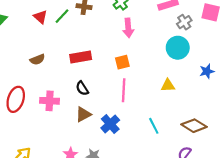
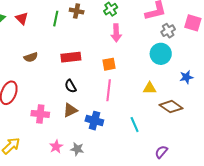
green line: (62, 16) -> (56, 19), turned -35
red triangle: (40, 17) -> (22, 18), moved
pink cross: (50, 101) -> (40, 114), moved
blue cross: (110, 124) -> (94, 121), turned -36
brown diamond: (194, 126) -> (171, 107), moved

